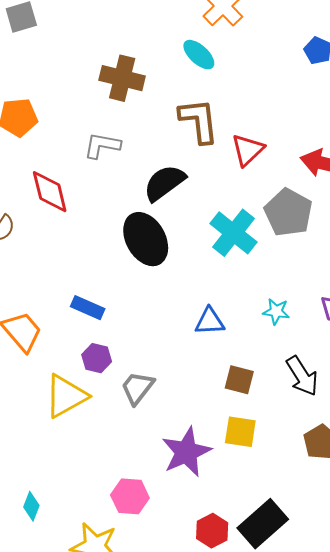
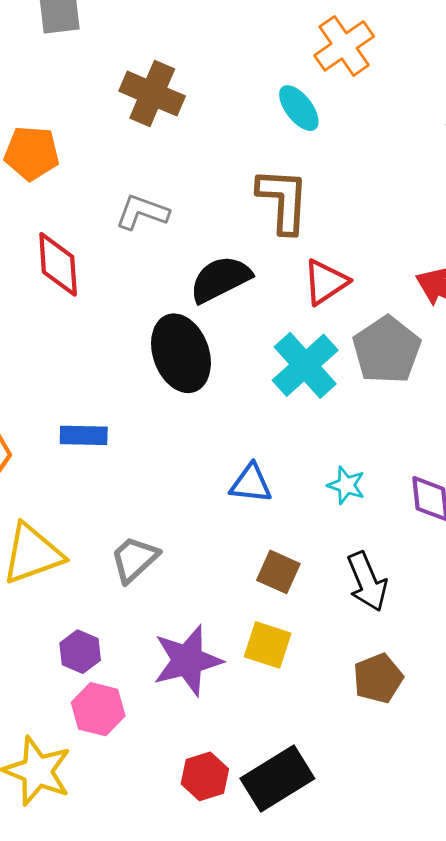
brown cross: (122, 78) -> (152, 94), moved
red triangle: (248, 150) -> (326, 282), moved
blue rectangle: (88, 308) -> (84, 435), turned -32
purple hexagon: (97, 358) -> (80, 652), moved

